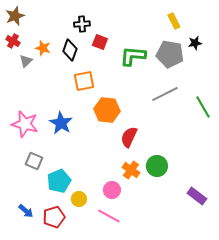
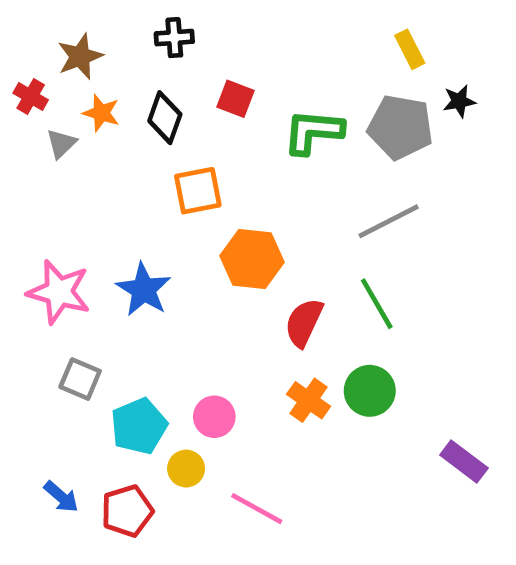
brown star: (15, 16) -> (80, 56), moved
black cross: (82, 24) -> (174, 38), moved
green line: (203, 107) -> (377, 304), moved
pink circle: (112, 190) -> (214, 417), moved

